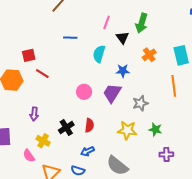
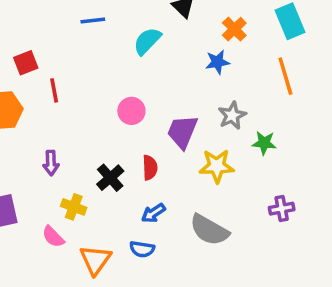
cyan semicircle: (99, 54) -> (147, 41), turned 36
blue star: (123, 71) -> (217, 62), moved
red line: (42, 73) -> (54, 90), turned 56
purple trapezoid: (112, 93) -> (182, 132), moved
green star: (155, 130) -> (264, 143), moved
purple cross: (166, 154) -> (282, 209), moved

